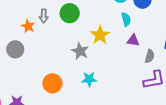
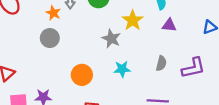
gray circle: (15, 49) -> (50, 38), moved
gray semicircle: (150, 56) -> (161, 63), moved

